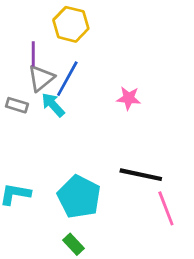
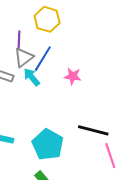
pink star: (129, 98) -> (73, 76), moved

